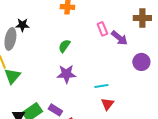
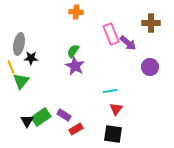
black star: (22, 25) -> (31, 58), moved
pink rectangle: (102, 29) -> (111, 34), size x1.5
purple star: (66, 74) -> (75, 66), moved, turned 30

